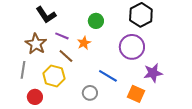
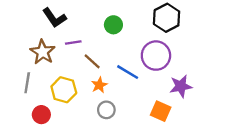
purple line: (62, 36) -> (73, 43), turned -32
orange star: (84, 43) -> (99, 85), moved
brown line: (66, 56) -> (92, 61), moved
blue line: (108, 76) -> (128, 72), moved

